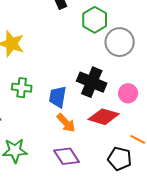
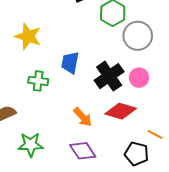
black cross: (92, 82) -> (109, 76), turned 32
pink circle: (128, 93) -> (139, 78), moved
blue trapezoid: (58, 97) -> (70, 63), moved

